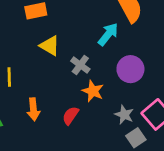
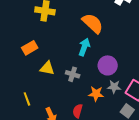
orange star: (93, 91) -> (96, 94), moved
gray star: (124, 115) -> (114, 87), moved

